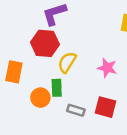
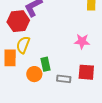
red hexagon: (45, 43) -> (18, 21), moved
yellow semicircle: (67, 62) -> (23, 45), moved

